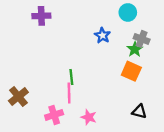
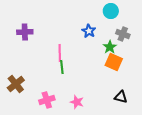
purple cross: (41, 16) -> (25, 32), moved
green star: (135, 49) -> (110, 47), moved
pink line: (69, 93) -> (60, 53), moved

